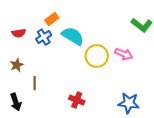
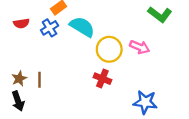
brown star: (17, 65) -> (19, 79), moved
red cross: (77, 100) -> (102, 79), moved

